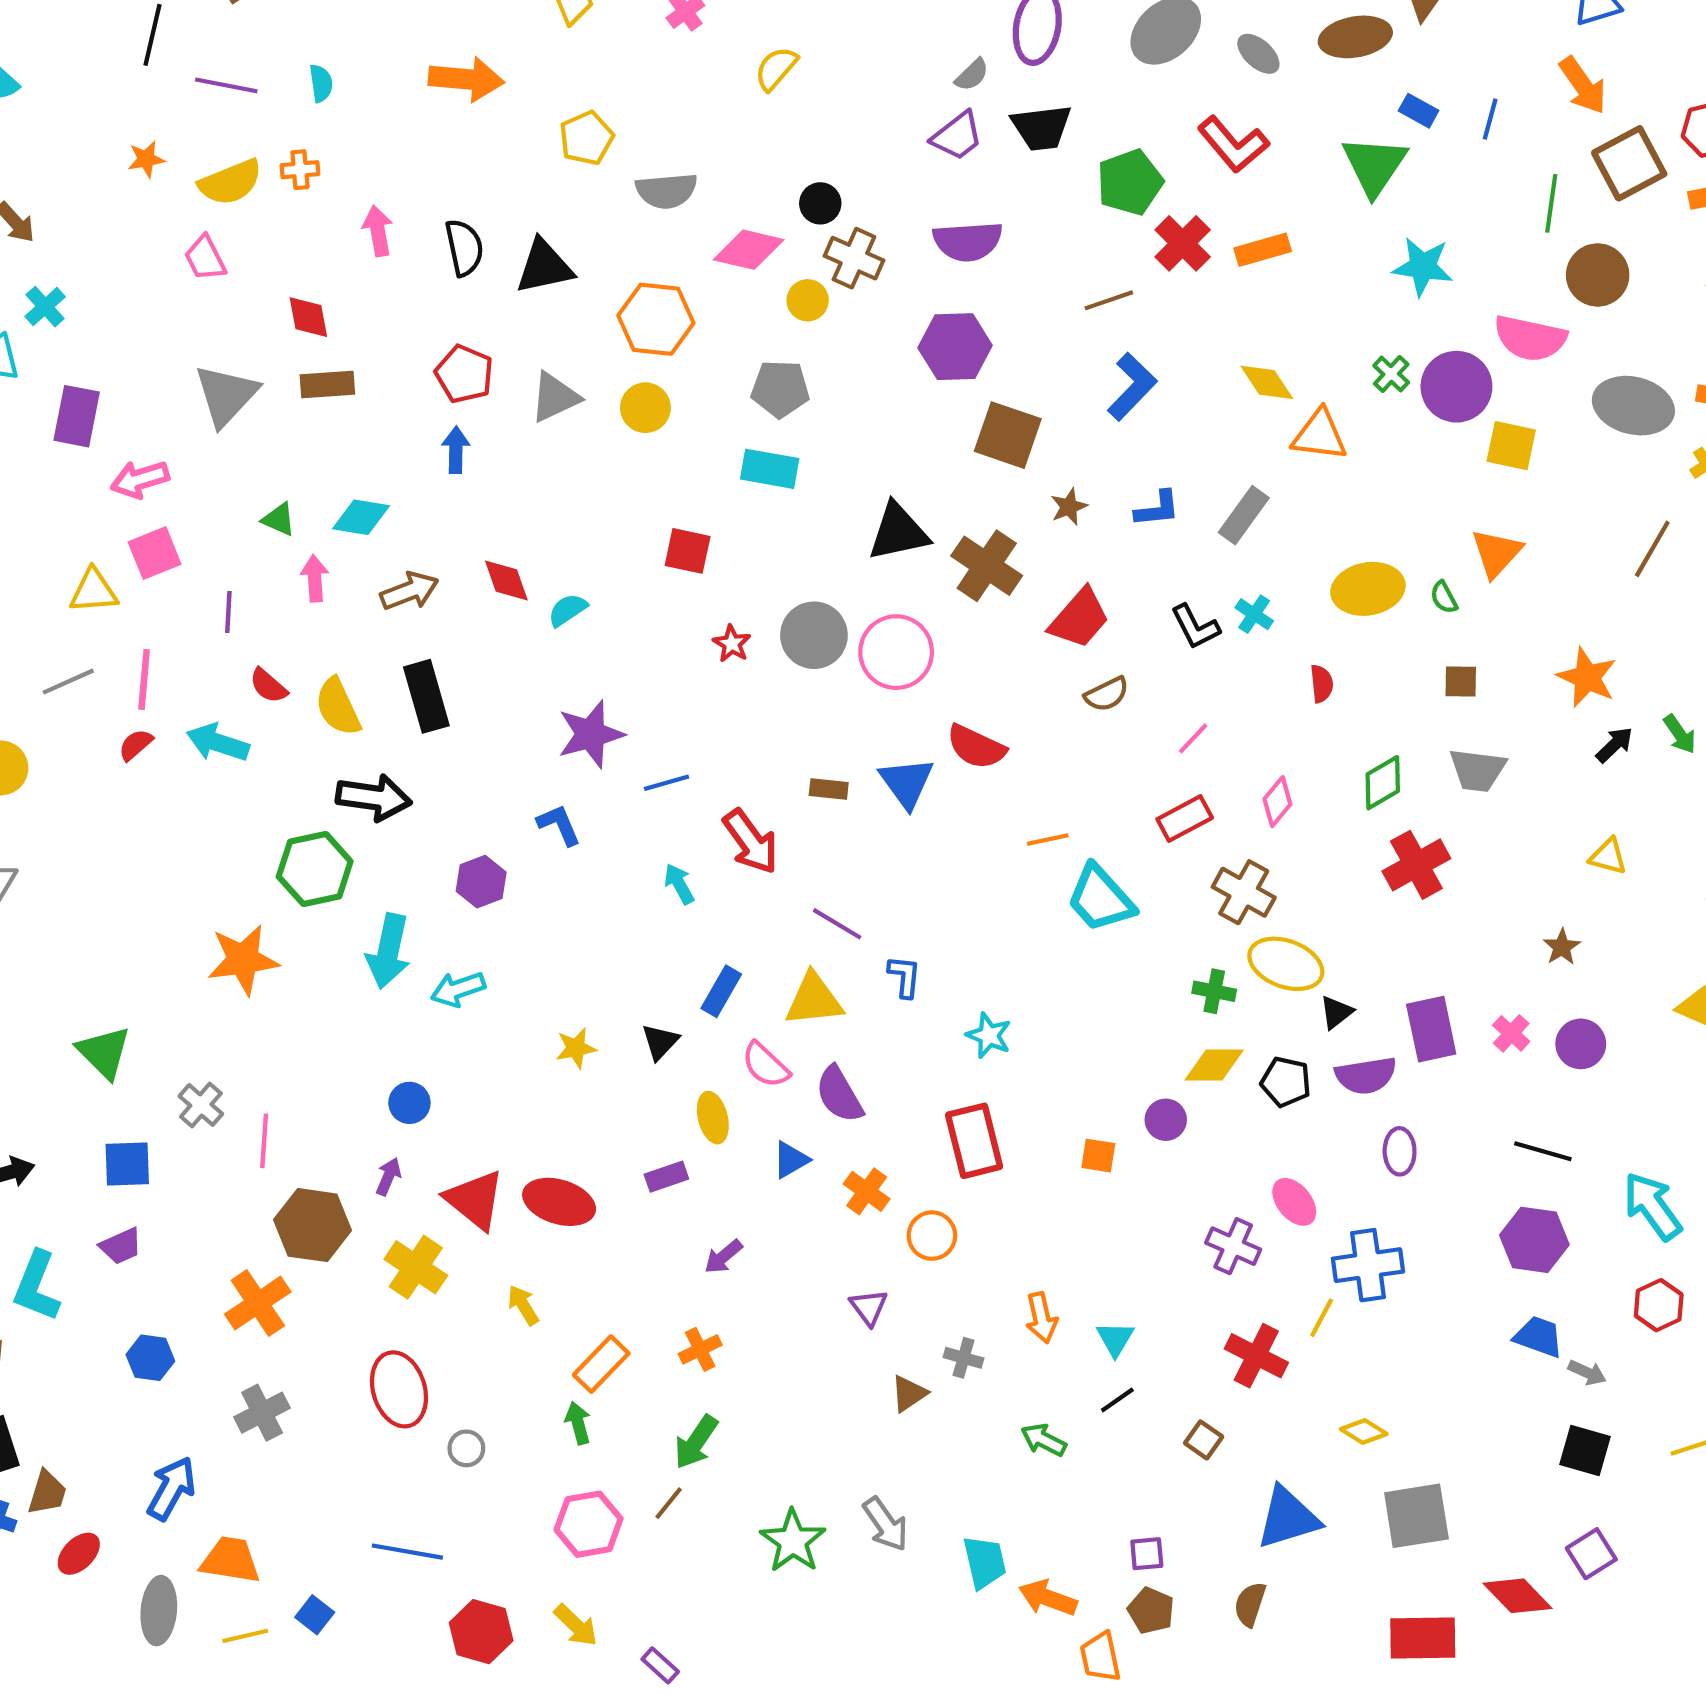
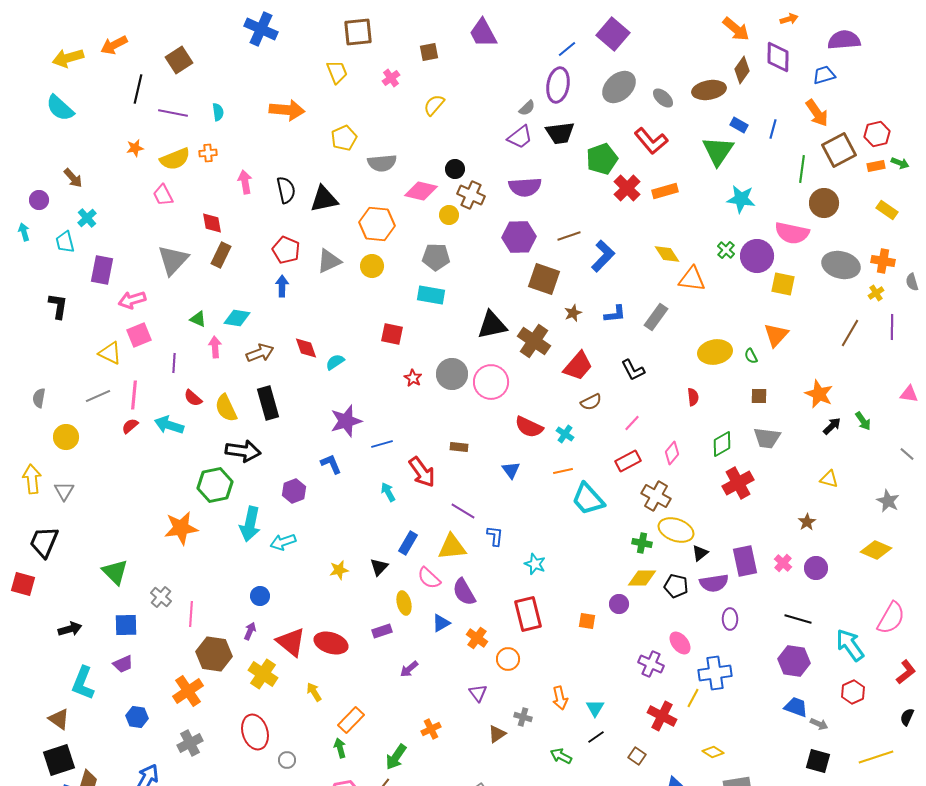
brown line: (1109, 300) -> (569, 236), moved
brown rectangle: (327, 385) -> (221, 255), turned -60
yellow triangle: (93, 591) -> (110, 353), turned 30
cyan cross: (1254, 614) -> (565, 434), moved
blue triangle: (907, 783) -> (511, 470), moved, size x0.7
orange cross: (700, 1349) -> (431, 729), moved

